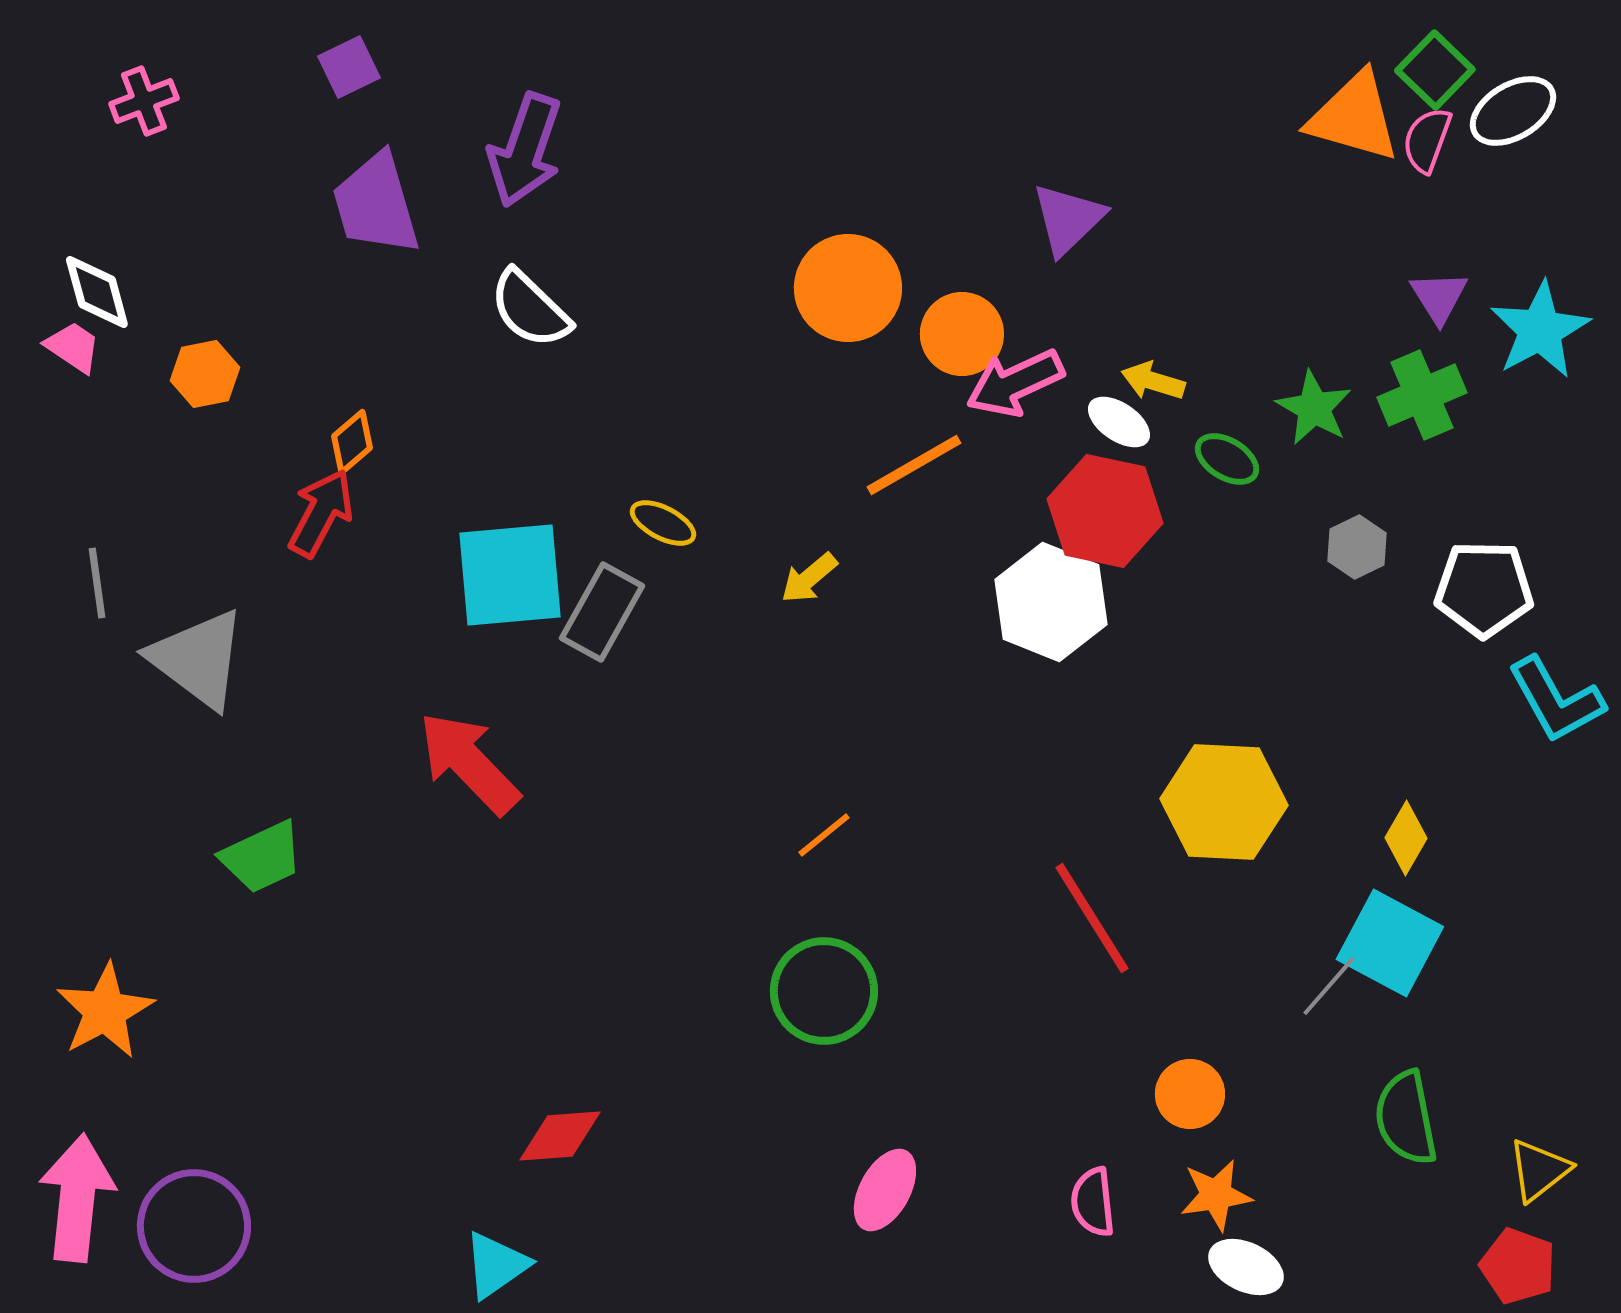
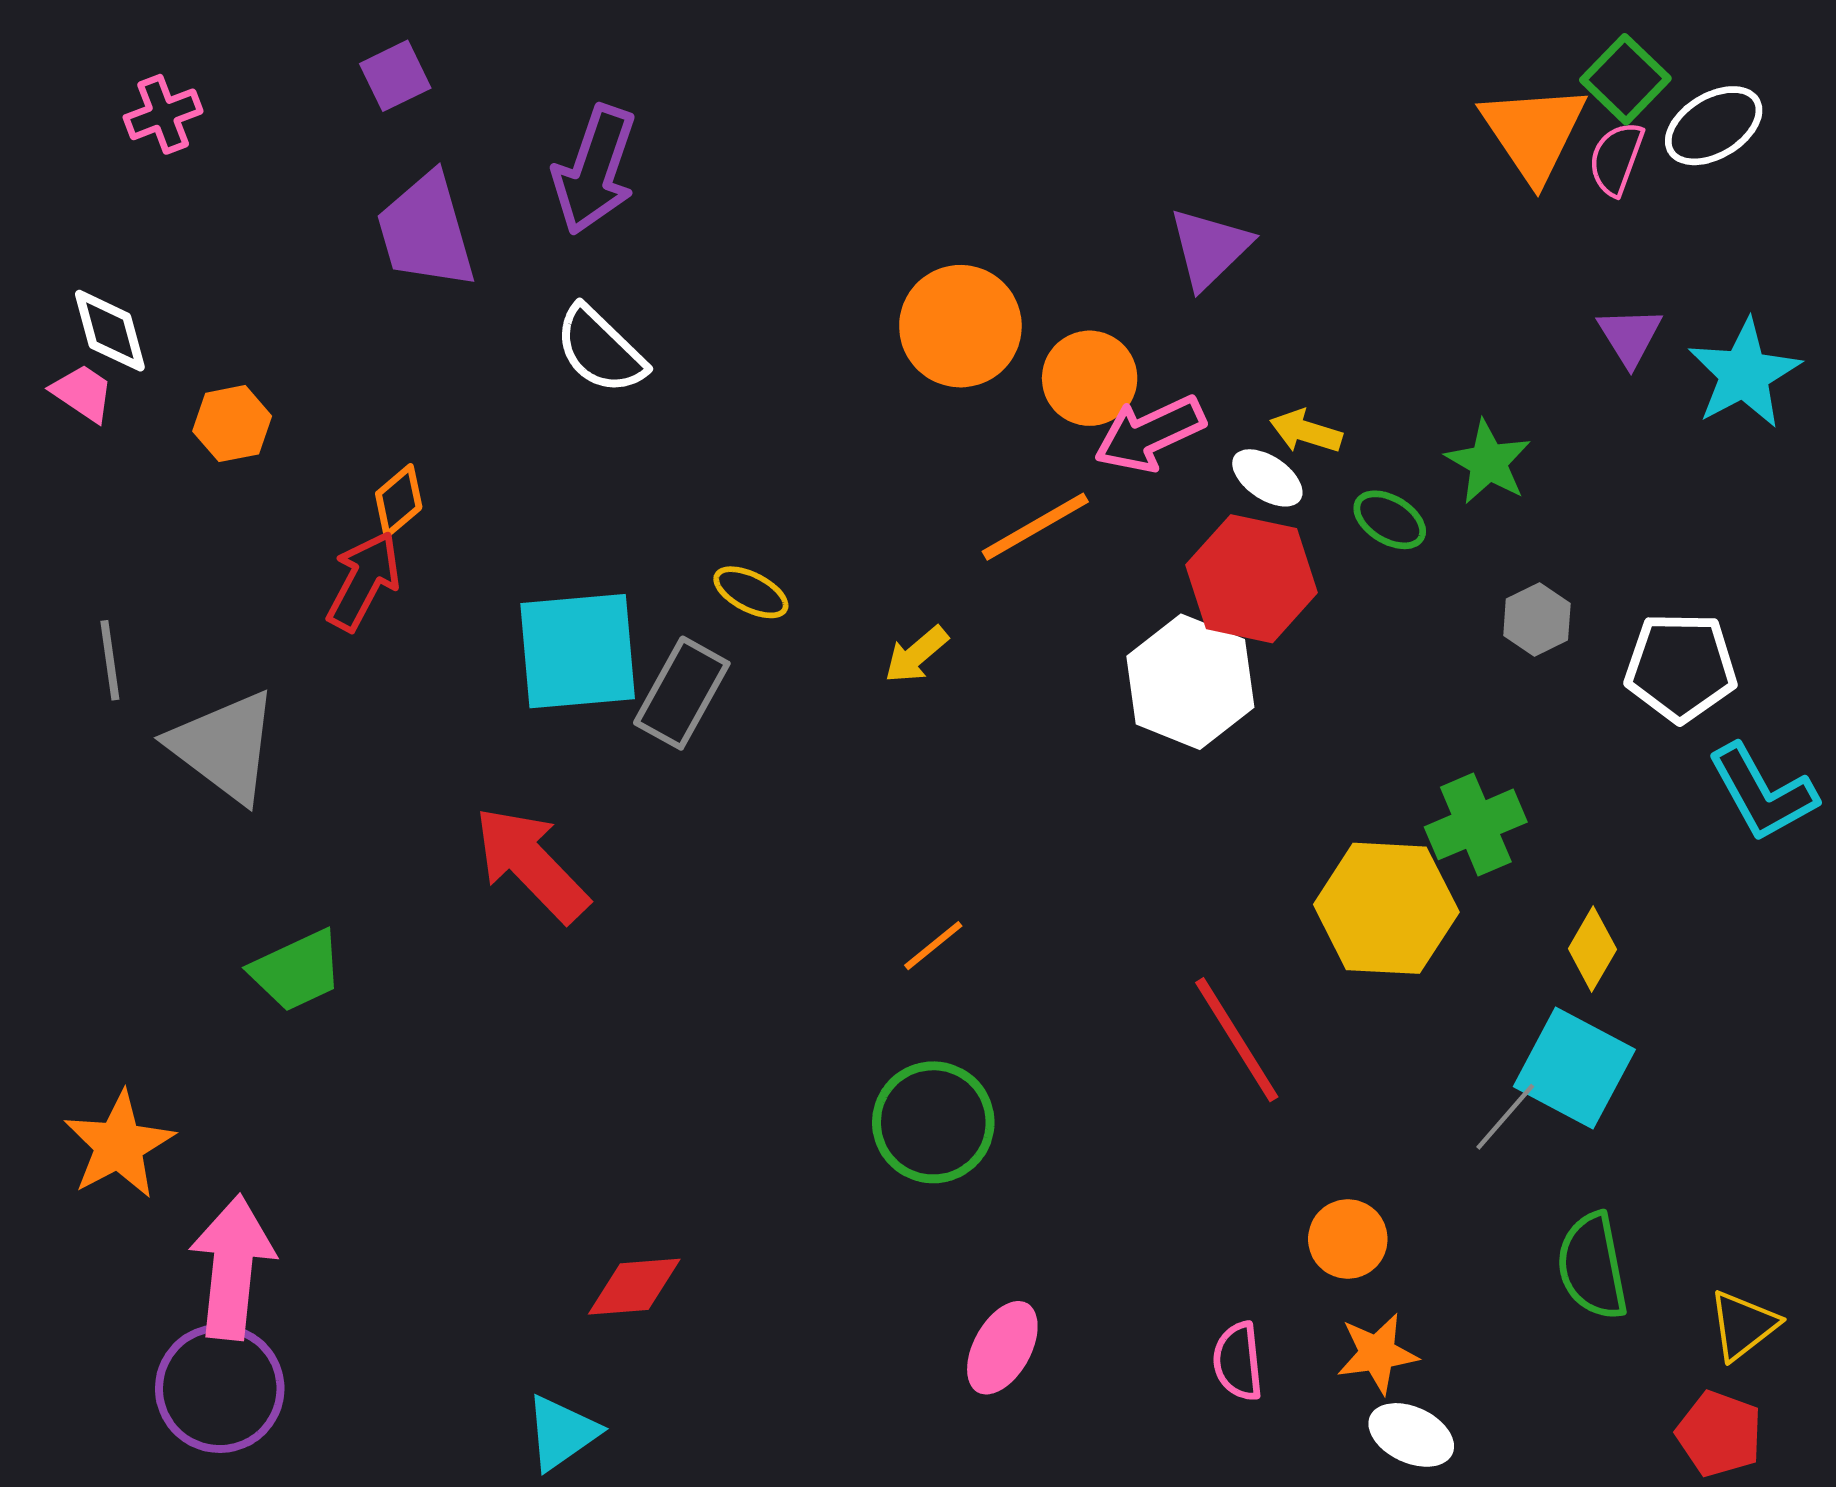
orange triangle: (1354, 117) -> (1534, 132), turned 40
green cross: (1422, 395) -> (1476, 824), moved
pink arrow: (77, 1198) -> (232, 1267), moved

